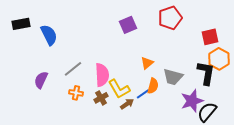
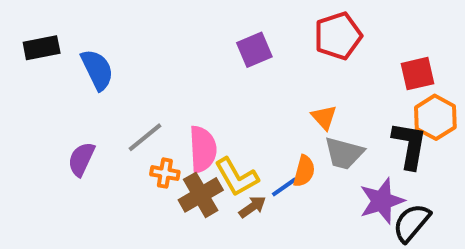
orange triangle: (147, 63) -> (324, 117), moved, turned -32
orange cross: (76, 93) -> (165, 173), moved
brown cross: (101, 98) -> (201, 195), size x1.5

